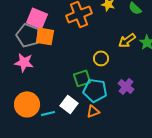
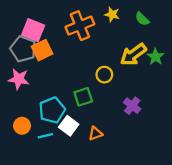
orange square: (45, 36) -> (42, 50), turned -36
yellow arrow: (127, 40) -> (133, 55), size x1.4
cyan pentagon: (95, 90) -> (52, 110), moved, turned -30
orange circle: (27, 104) -> (22, 126), size x0.6

